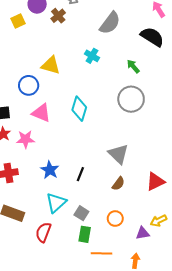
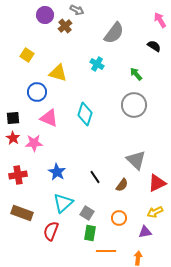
yellow square: (18, 21) -> (27, 55), moved, turned -32
black semicircle: (152, 37) -> (154, 46), size x0.6
gray triangle: (118, 154) -> (136, 160), moved
black line: (80, 174) -> (95, 177), moved, turned -56
yellow arrow: (159, 221) -> (155, 212), moved

